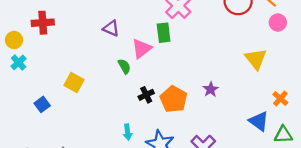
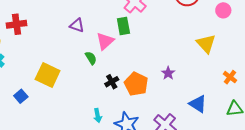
yellow square: (74, 82) -> (48, 75), size x1.4
blue triangle: (259, 121) -> (198, 104), moved

